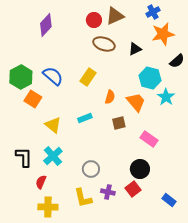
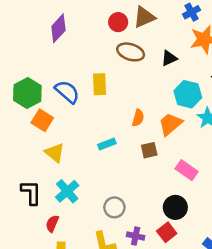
yellow rectangle: (88, 77) -> (99, 84), moved, turned -36
orange trapezoid: (136, 102) -> (170, 124), turned -90
yellow triangle: (53, 125) -> (55, 153), moved

